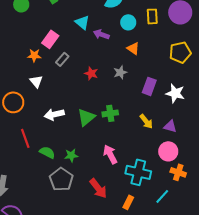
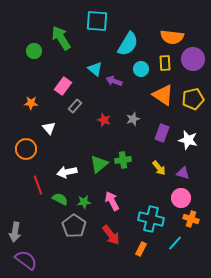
orange triangle: (133, 48) -> (163, 95), moved, size x1.6
orange star: (34, 55) -> (31, 103), moved
white arrow: (54, 114) -> (67, 172), moved
pink arrow: (110, 154) -> (112, 201), moved

